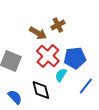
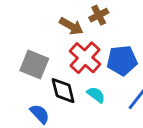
cyan semicircle: (61, 75) -> (96, 95), moved, turned 96
black diamond: (41, 90) -> (63, 91), moved

